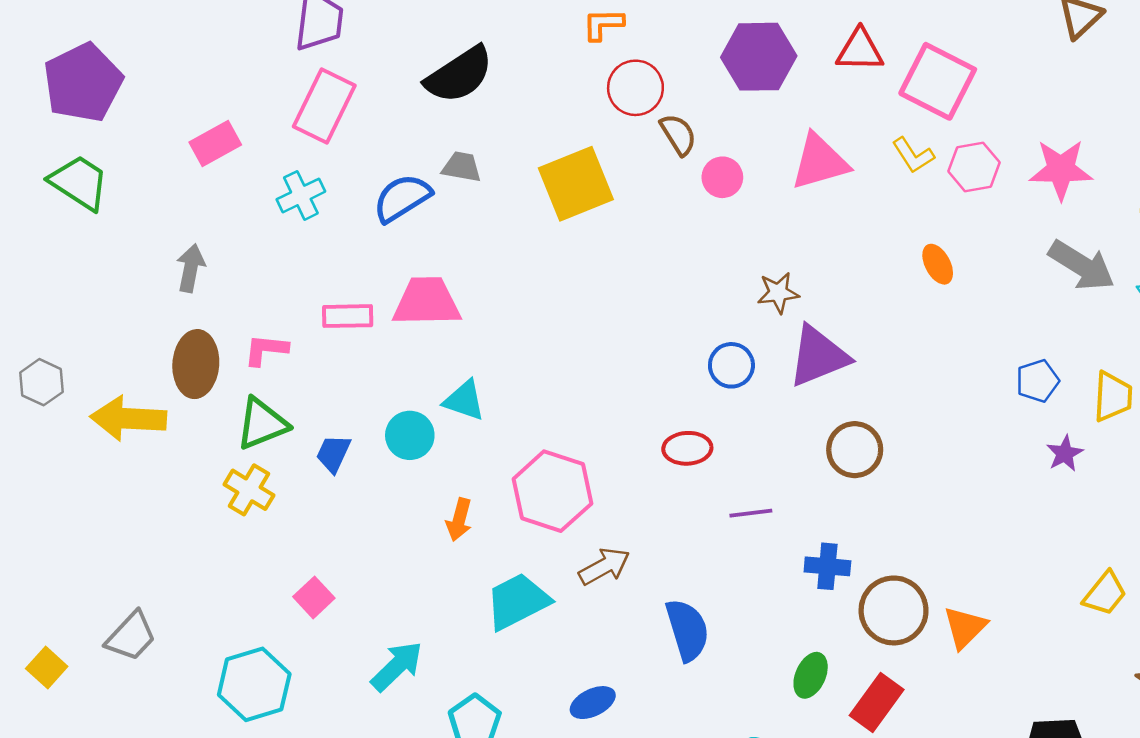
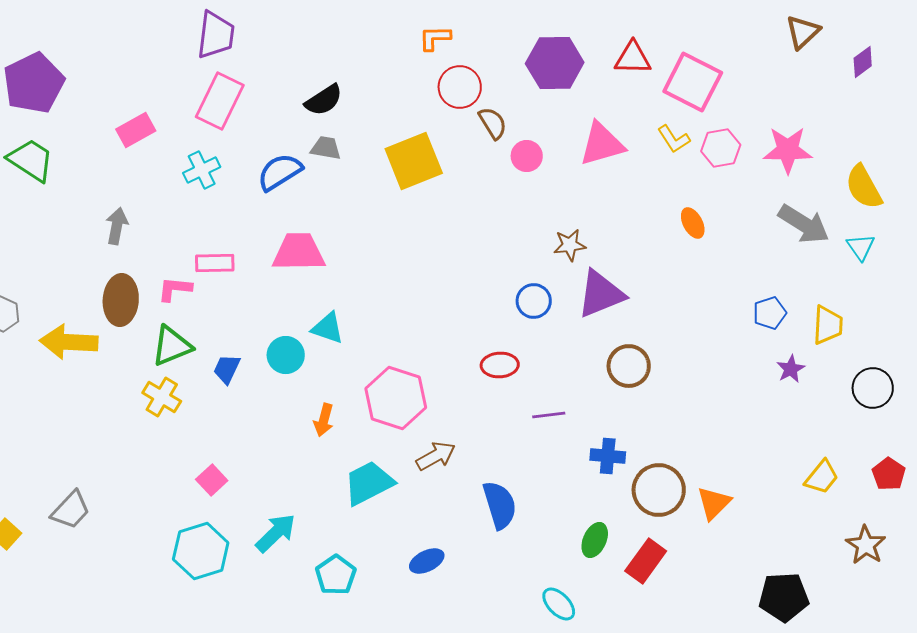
black semicircle: (459, 75) -> (324, 100), moved, size x0.7
pink rectangle: (348, 316) -> (215, 263), moved
cyan hexagon: (254, 684) -> (201, 551), moved

